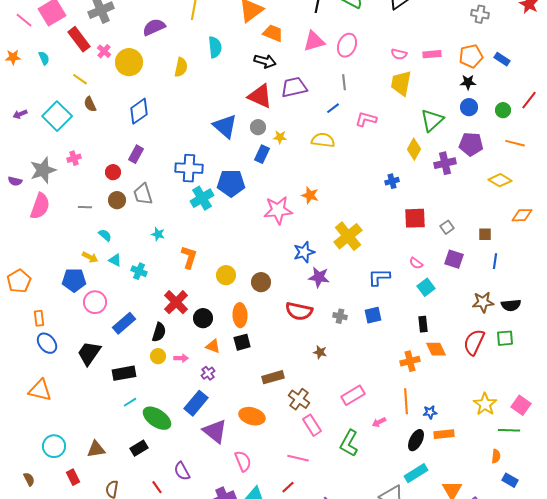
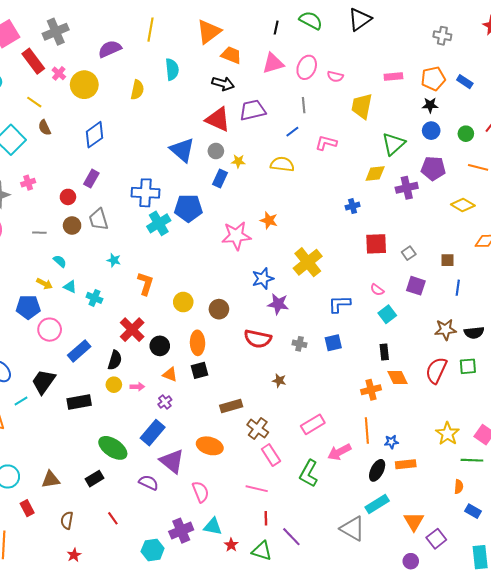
pink semicircle: (399, 54) -> (335, 77), moved
yellow diamond: (414, 149) -> (375, 173), turned 55
cyan line: (130, 402) -> (21, 401), moved
pink arrow: (379, 422) -> (339, 452), size x1.6
purple semicircle: (182, 471) -> (149, 483), moved, turned 144
red line: (288, 487) -> (266, 518), moved, turned -48

